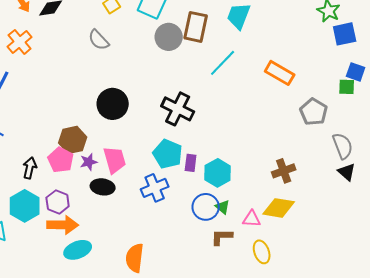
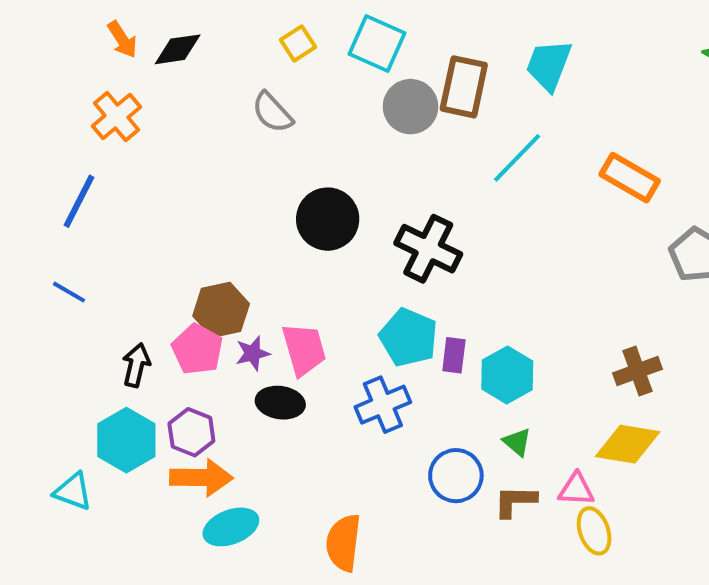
black circle: (113, 104) -> (328, 219), moved
blue circle: (206, 207) -> (456, 476), moved
pink triangle: (252, 219) -> (576, 489), moved

